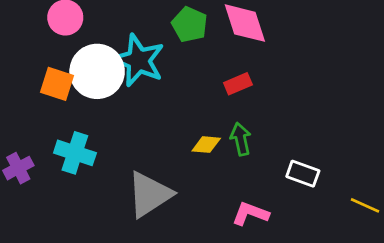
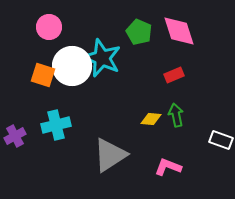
cyan cross: (75, 153) -> (56, 125), turned -32
pink L-shape: (250, 214) -> (168, 167), moved

